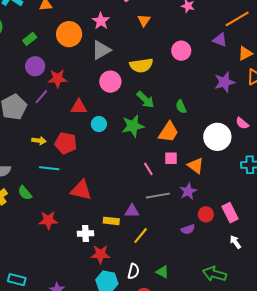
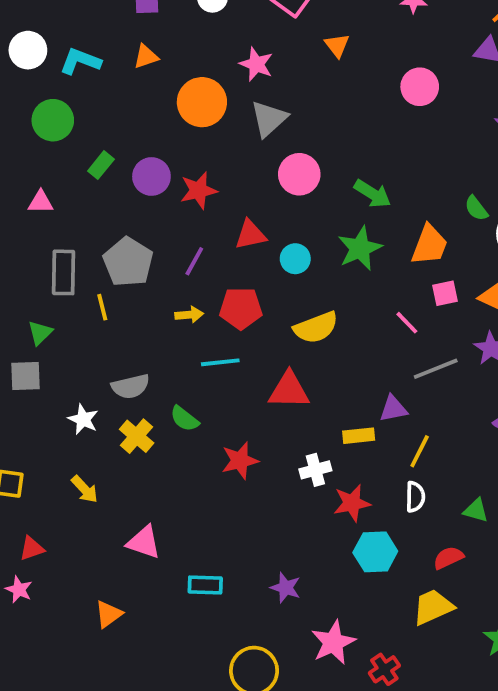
green rectangle: (30, 39) -> (101, 165), moved
yellow semicircle: (141, 65) -> (316, 328), moved
purple line: (41, 97) -> (194, 261), moved
green semicircle: (181, 107) -> (476, 208), moved
white semicircle: (133, 271) -> (415, 497), moved

